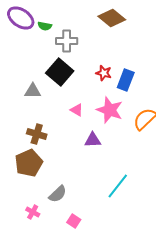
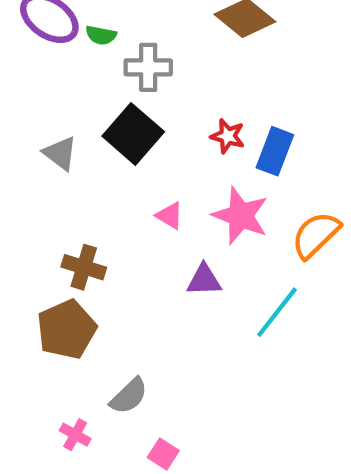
gray triangle: (33, 91) -> (60, 153), moved, turned 36
cyan line: (118, 186) -> (277, 312), moved

